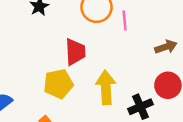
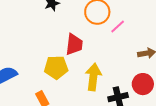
pink line: (125, 20) -> (118, 27), turned 42

